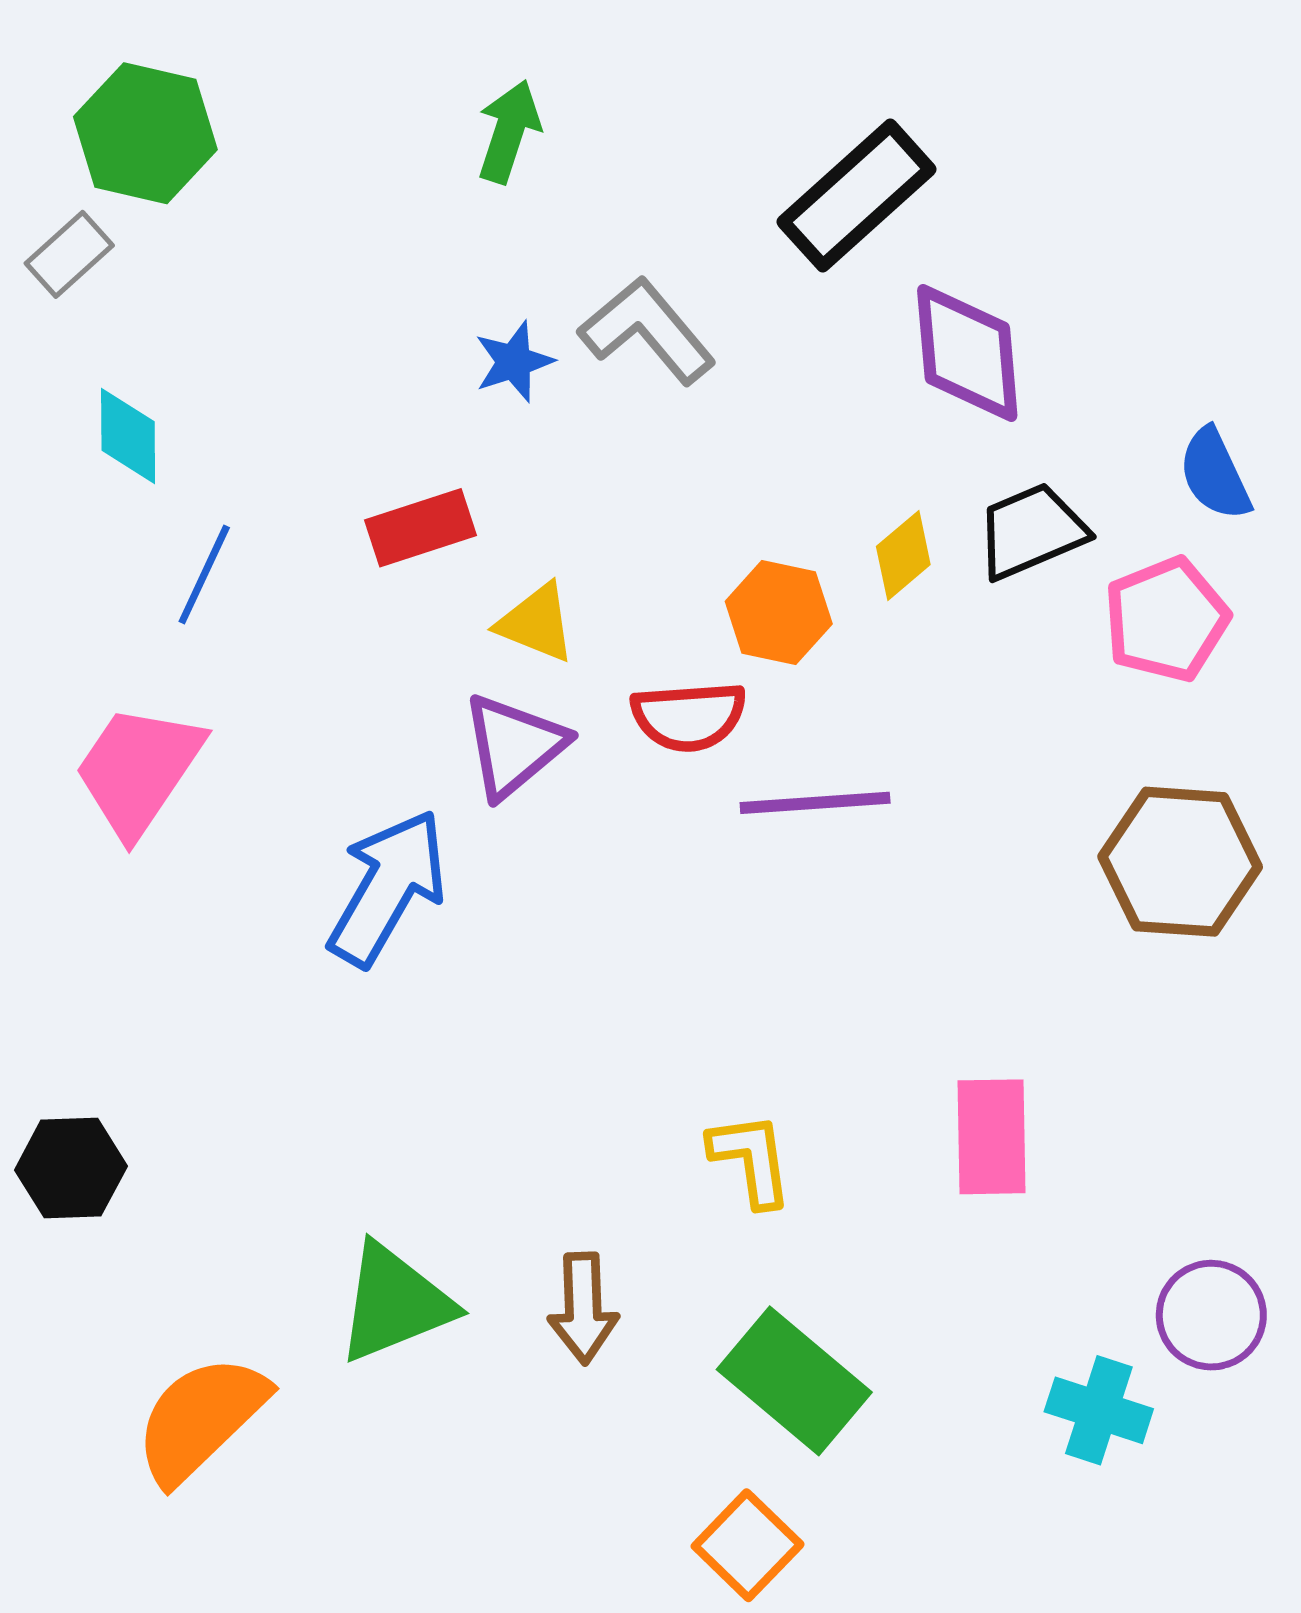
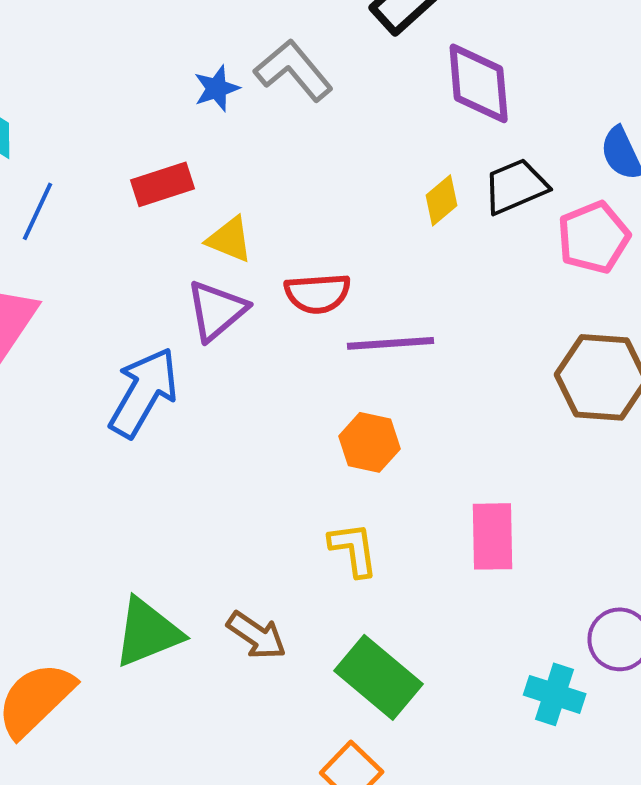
orange hexagon: (779, 613) -> (370, 442), moved
brown arrow: (583, 1308) -> (257, 635), turned -54

